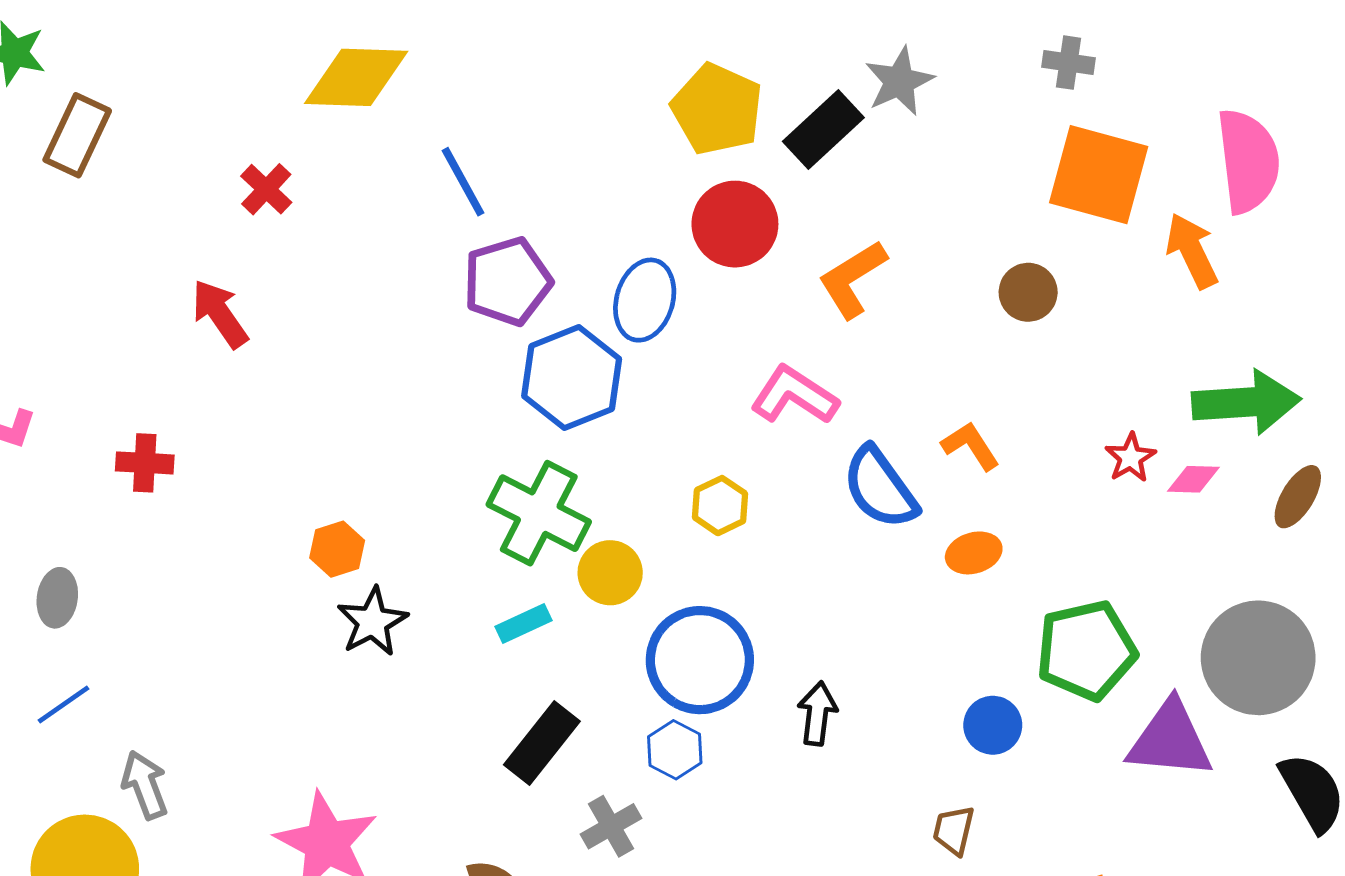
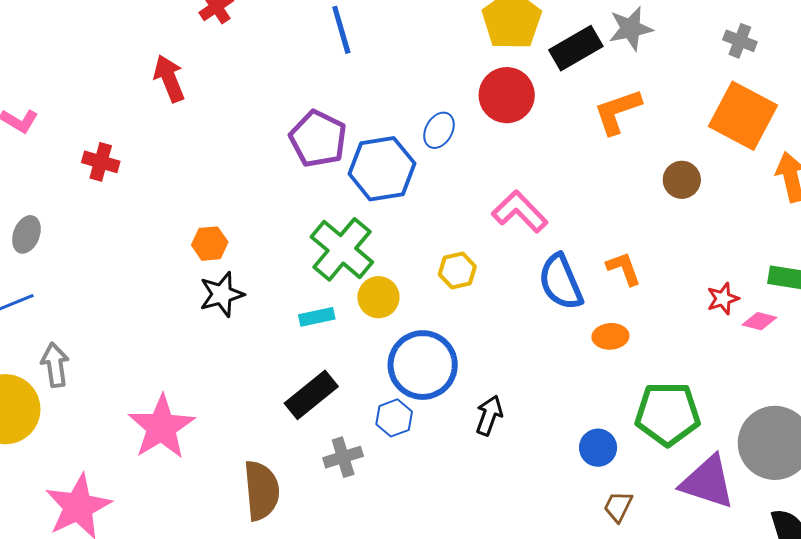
orange L-shape: (853, 279) -> (618, 112), moved
purple pentagon: (507, 281) -> (318, 139), moved, turned 30
blue ellipse: (645, 300) -> (439, 130), size x0.7
brown trapezoid: (954, 830) -> (618, 507), moved

